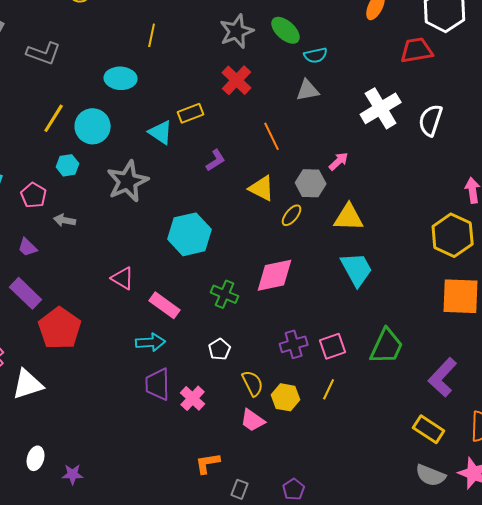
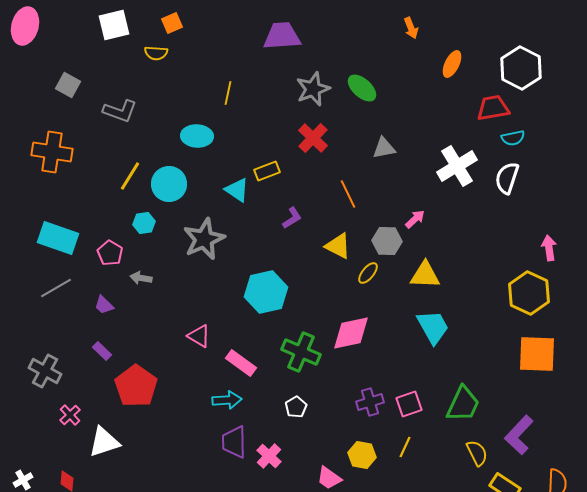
cyan semicircle: (316, 55) -> (513, 138), moved
purple rectangle: (26, 293) -> (102, 351), size x0.6
green cross: (225, 294) -> (301, 352), size x1.4
yellow semicircle: (253, 383) -> (477, 453), moved

